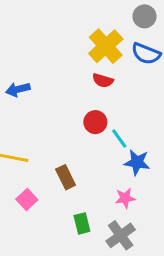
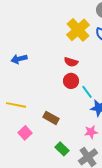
red semicircle: (103, 80) -> (71, 62), moved
brown rectangle: (66, 177) -> (51, 118), turned -35
green rectangle: (82, 223) -> (62, 149), turned -32

